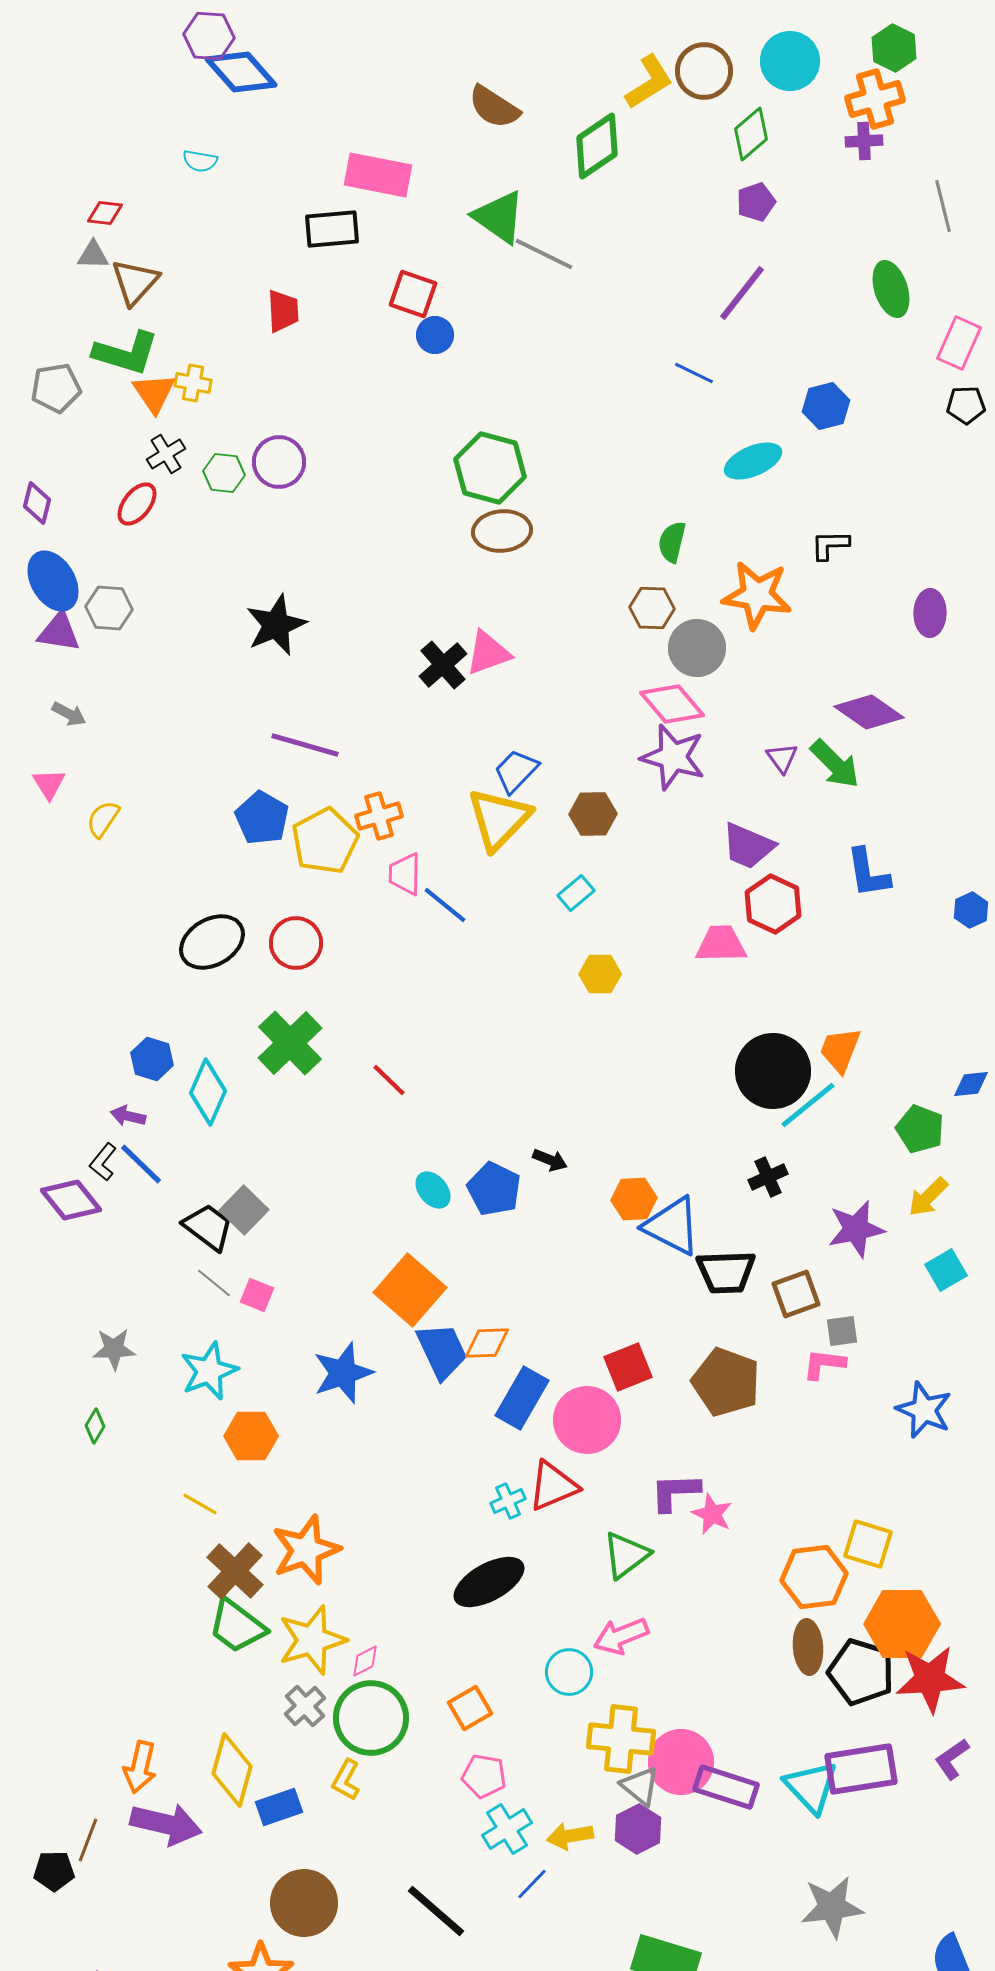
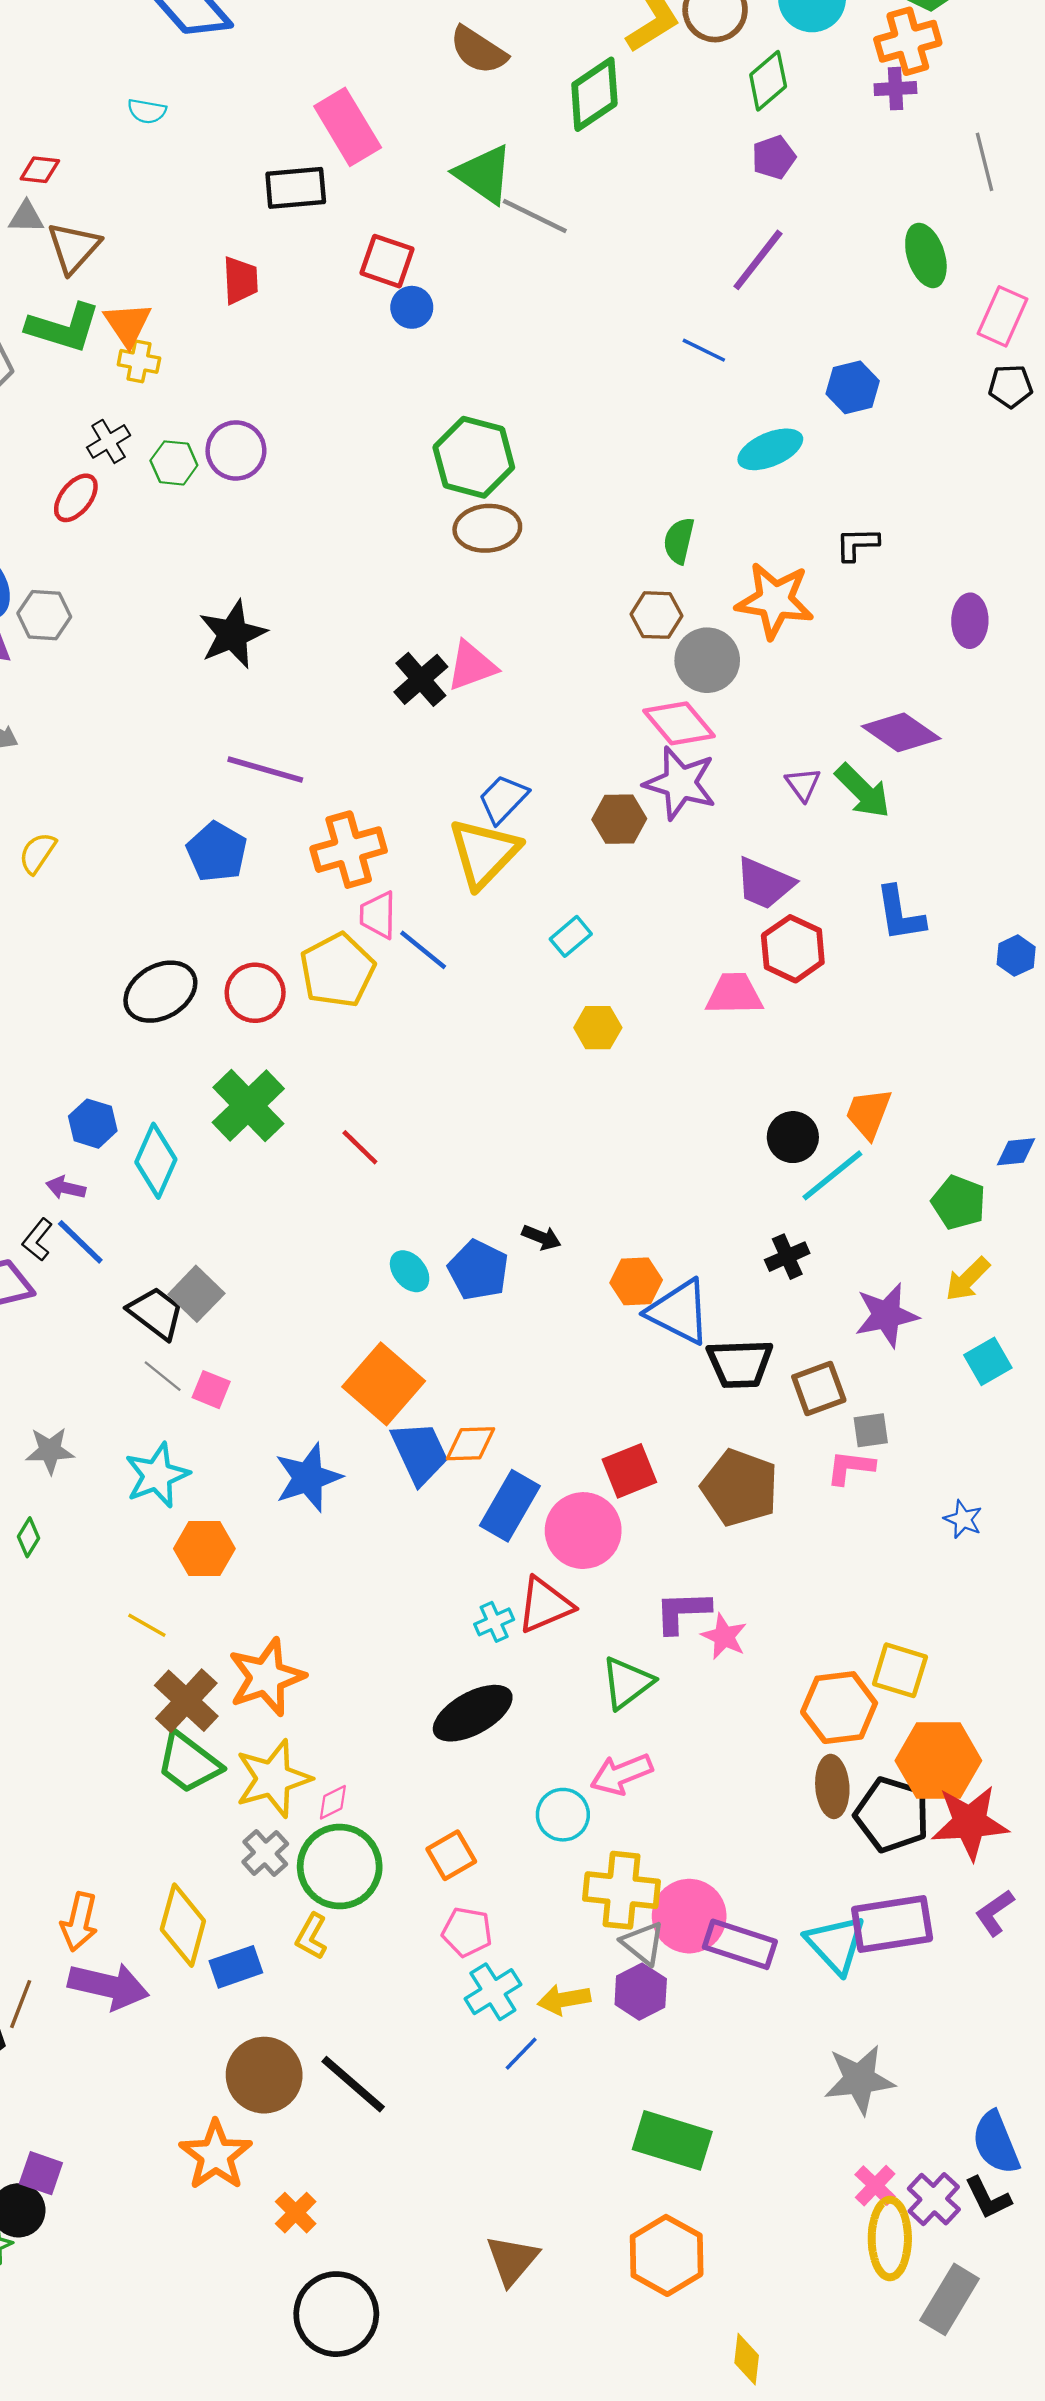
pink rectangle: (378, 175) -> (348, 127), turned 48
orange triangle: (154, 393) -> (128, 324), moved
brown hexagon: (593, 814) -> (619, 819), moved
orange cross: (379, 816) -> (349, 850), size x1.4
yellow pentagon: (325, 841) -> (337, 970), moved
black circle: (773, 1071) -> (793, 1137), size x0.6
blue star: (924, 1410) -> (963, 1519), size x0.6
black line: (436, 1911) -> (353, 2084), moved

